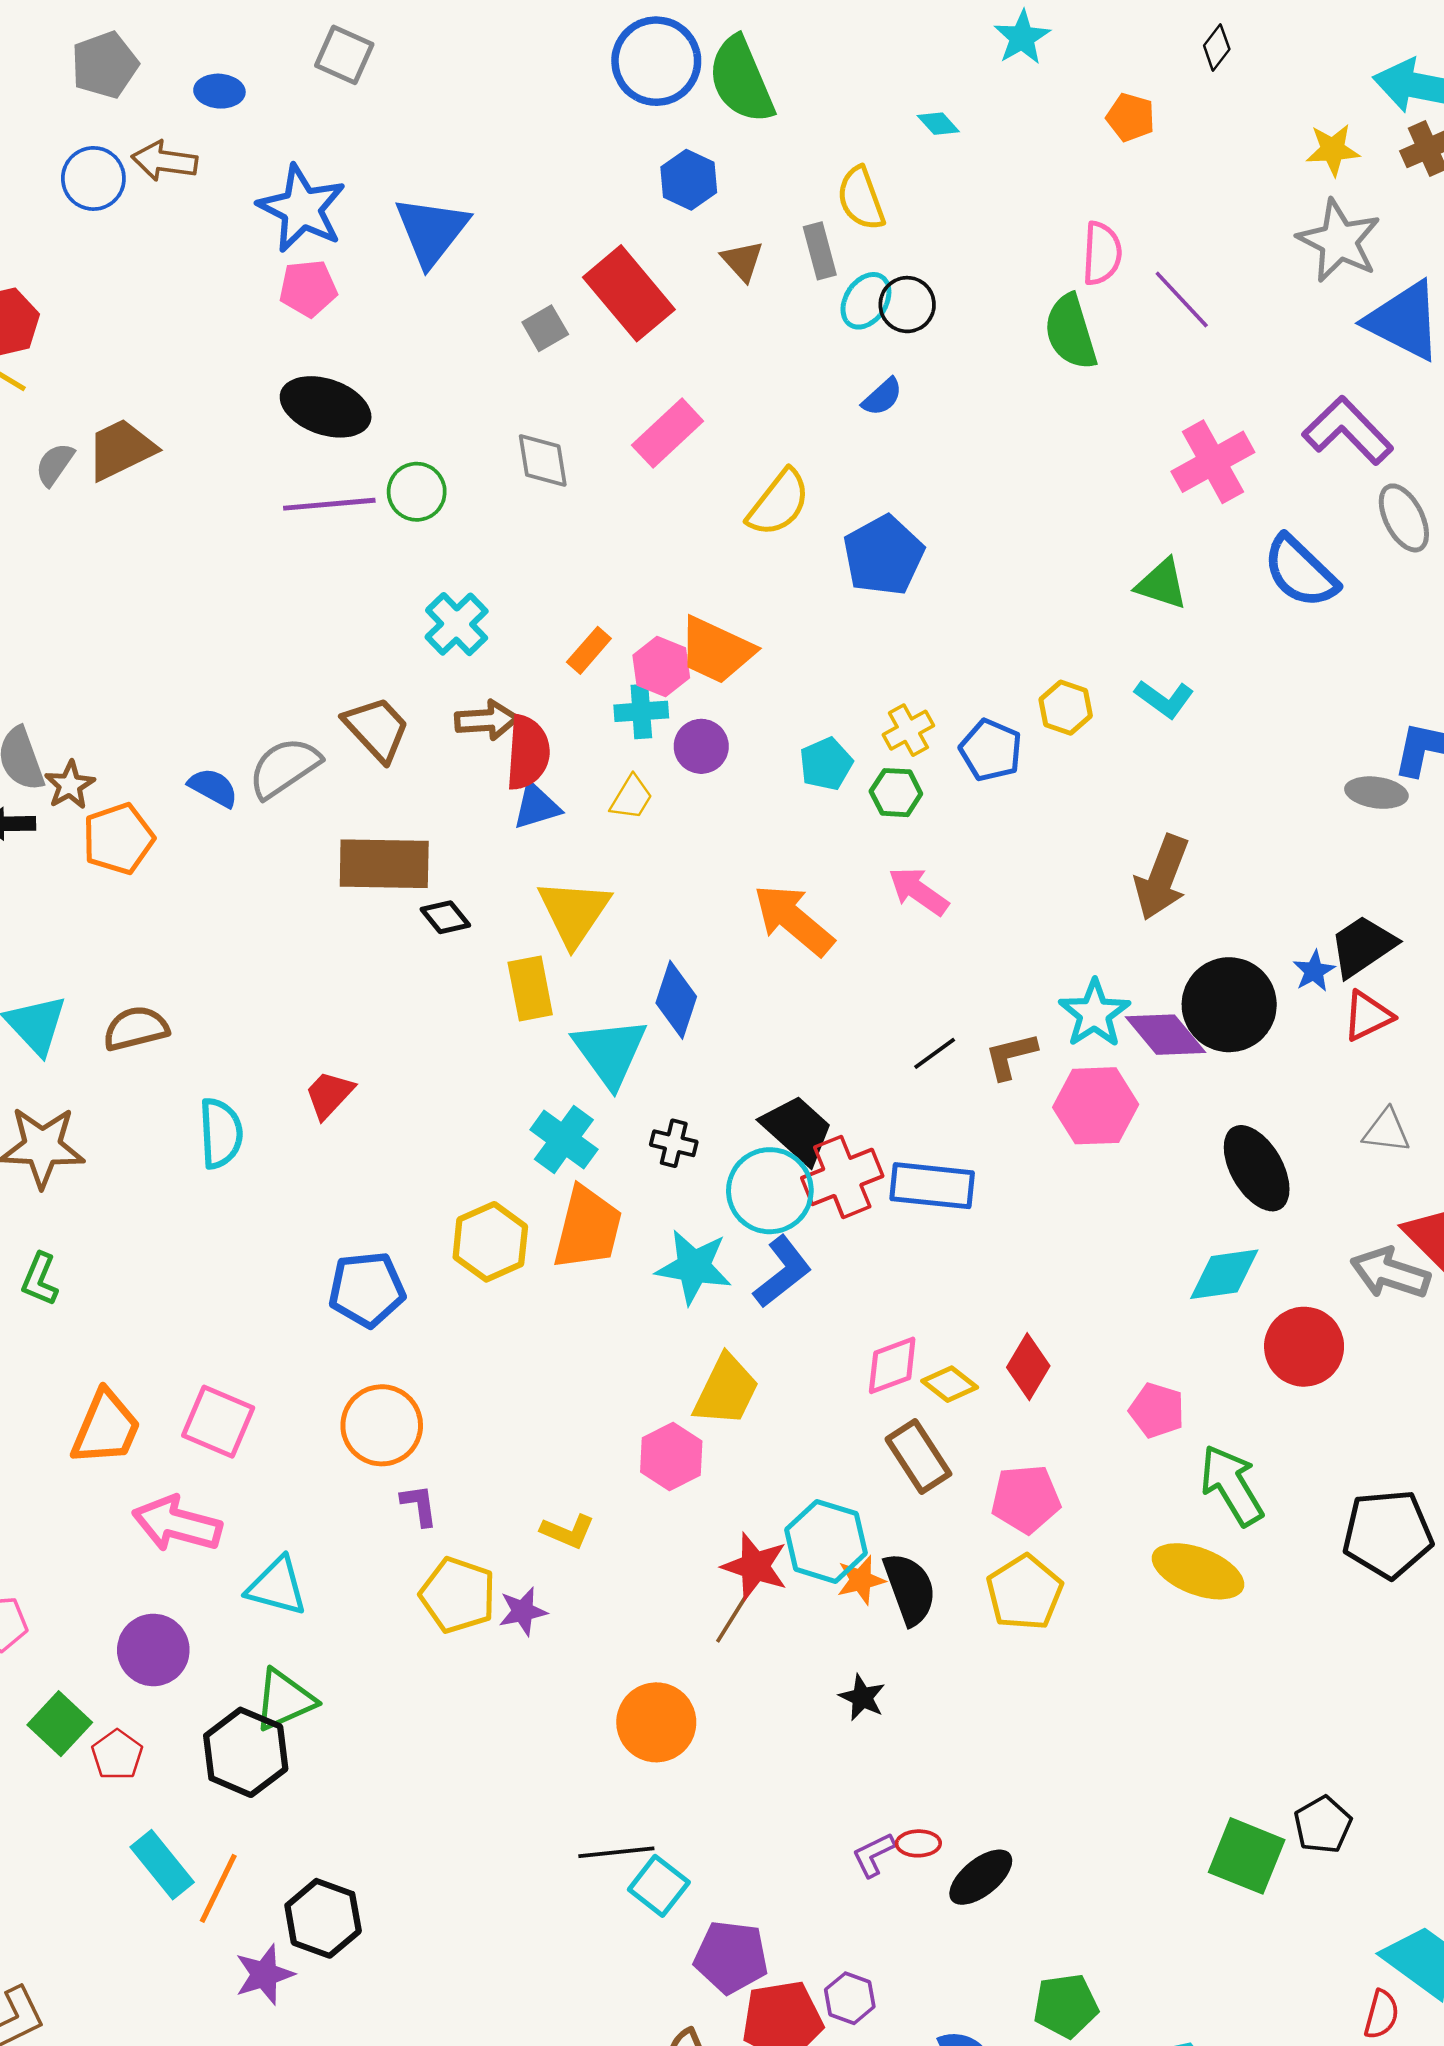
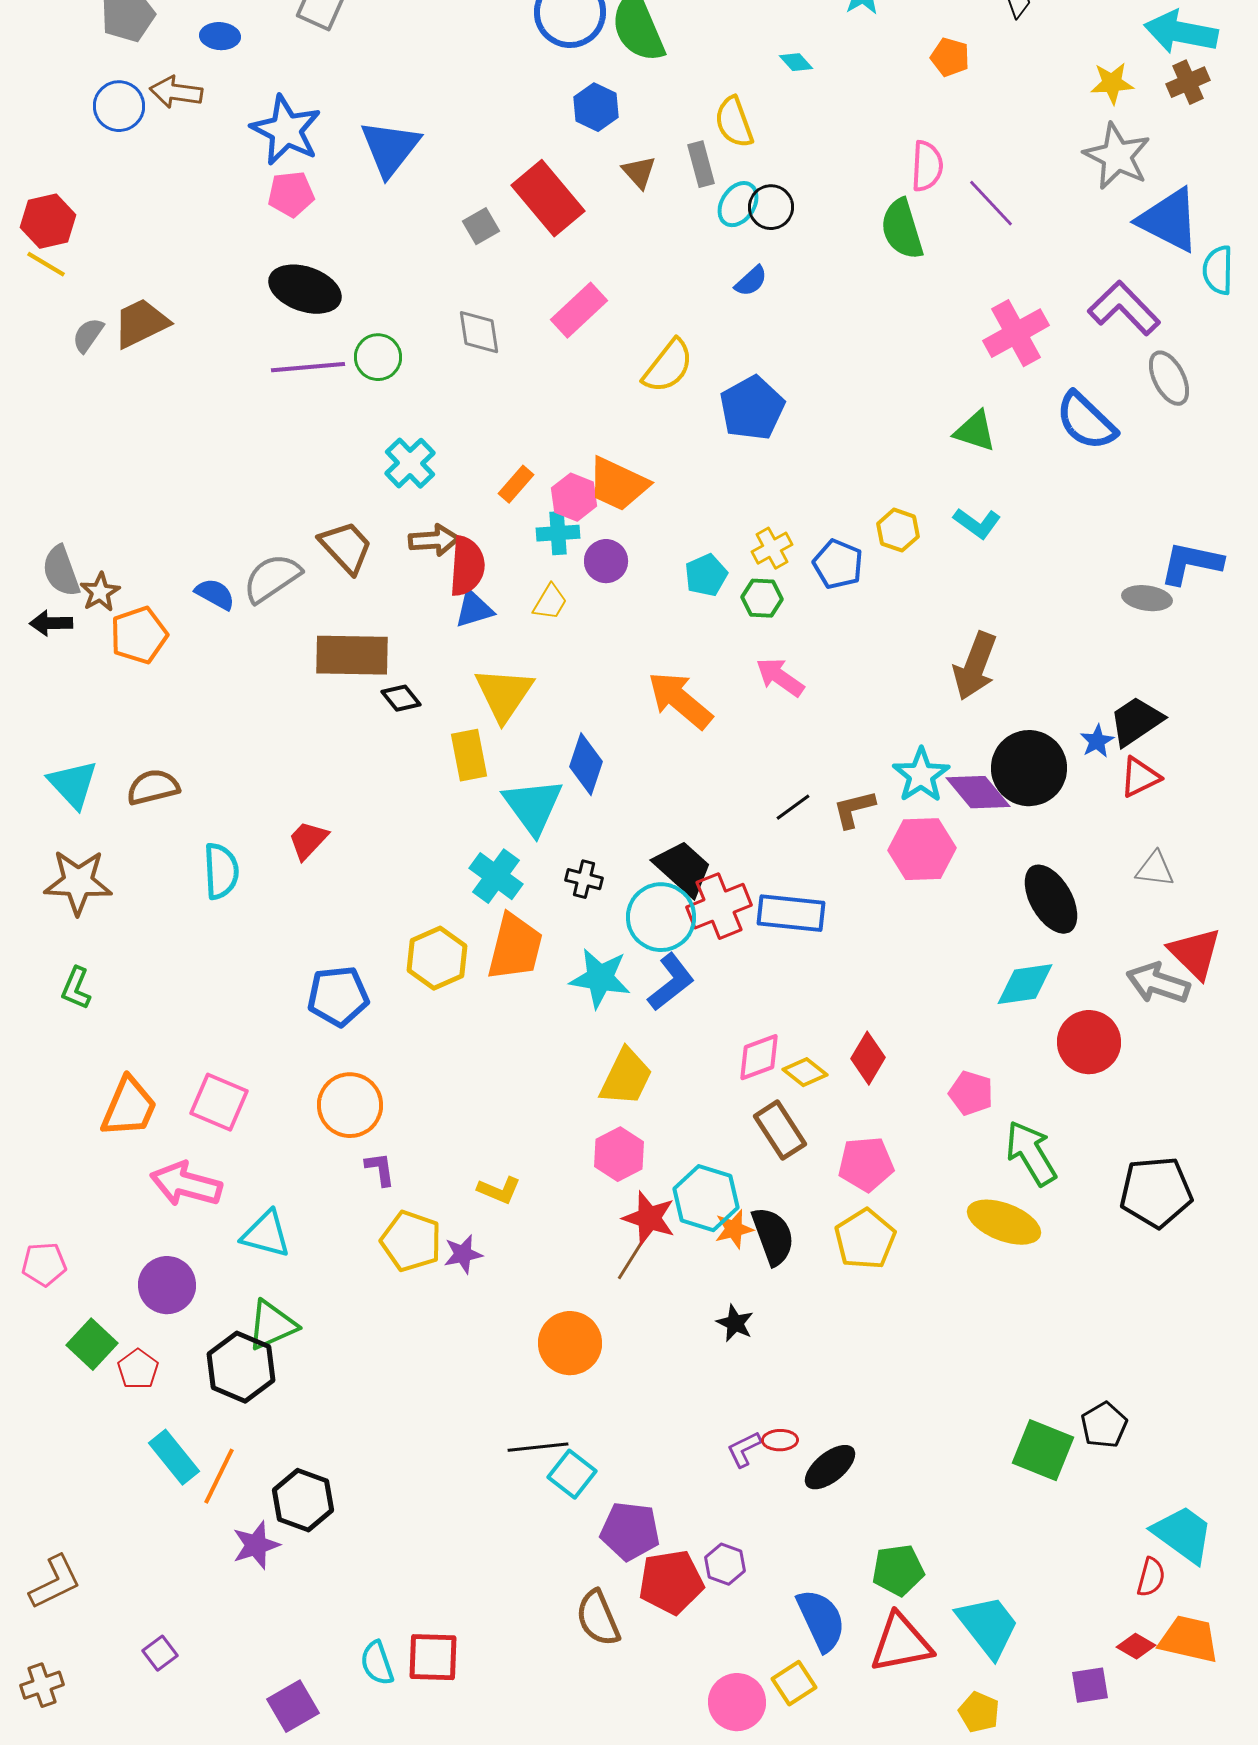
pink hexagon: (671, 1457) -> (619, 1154), moved

